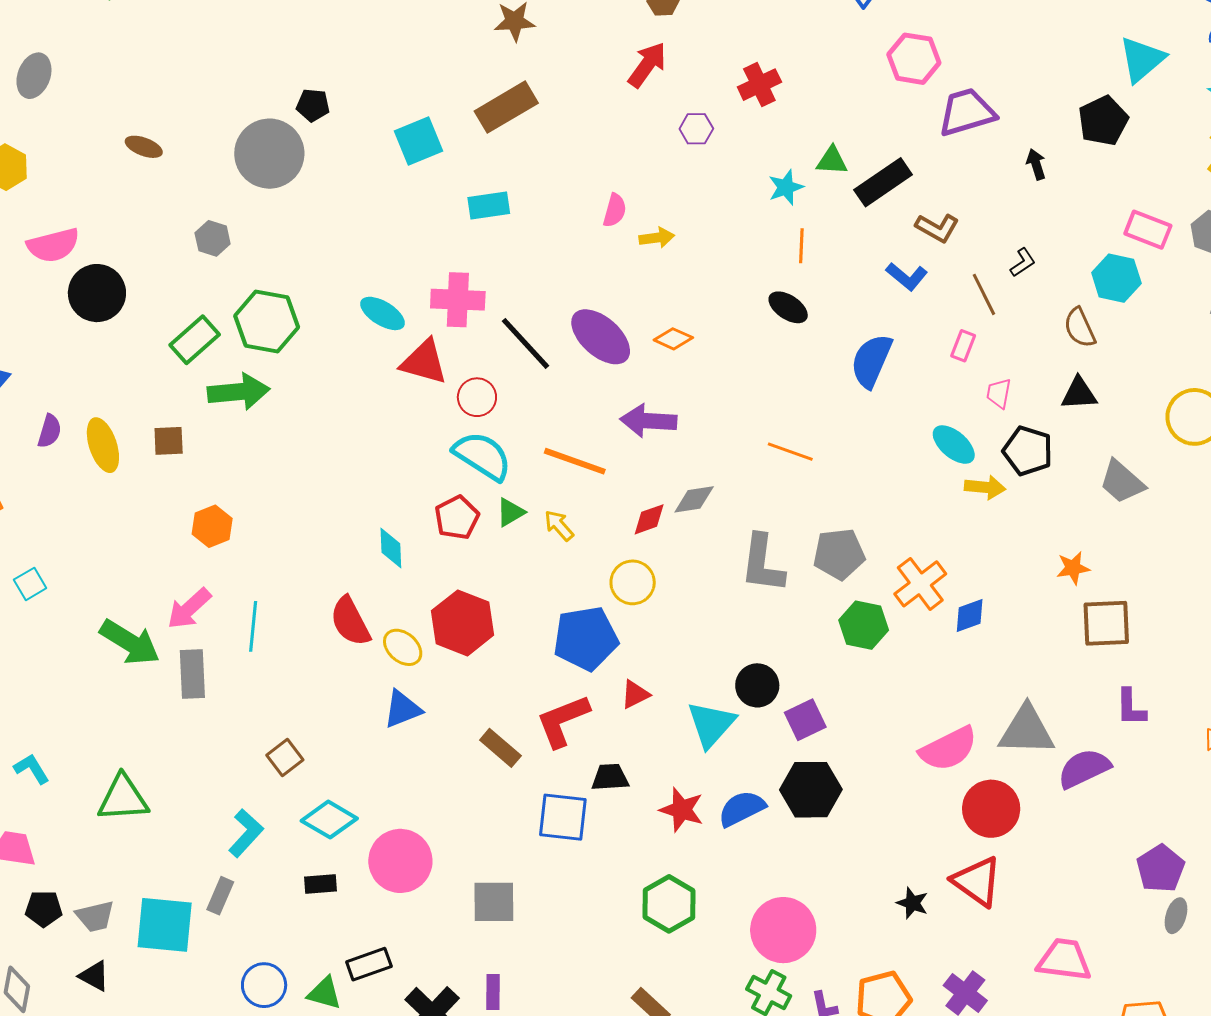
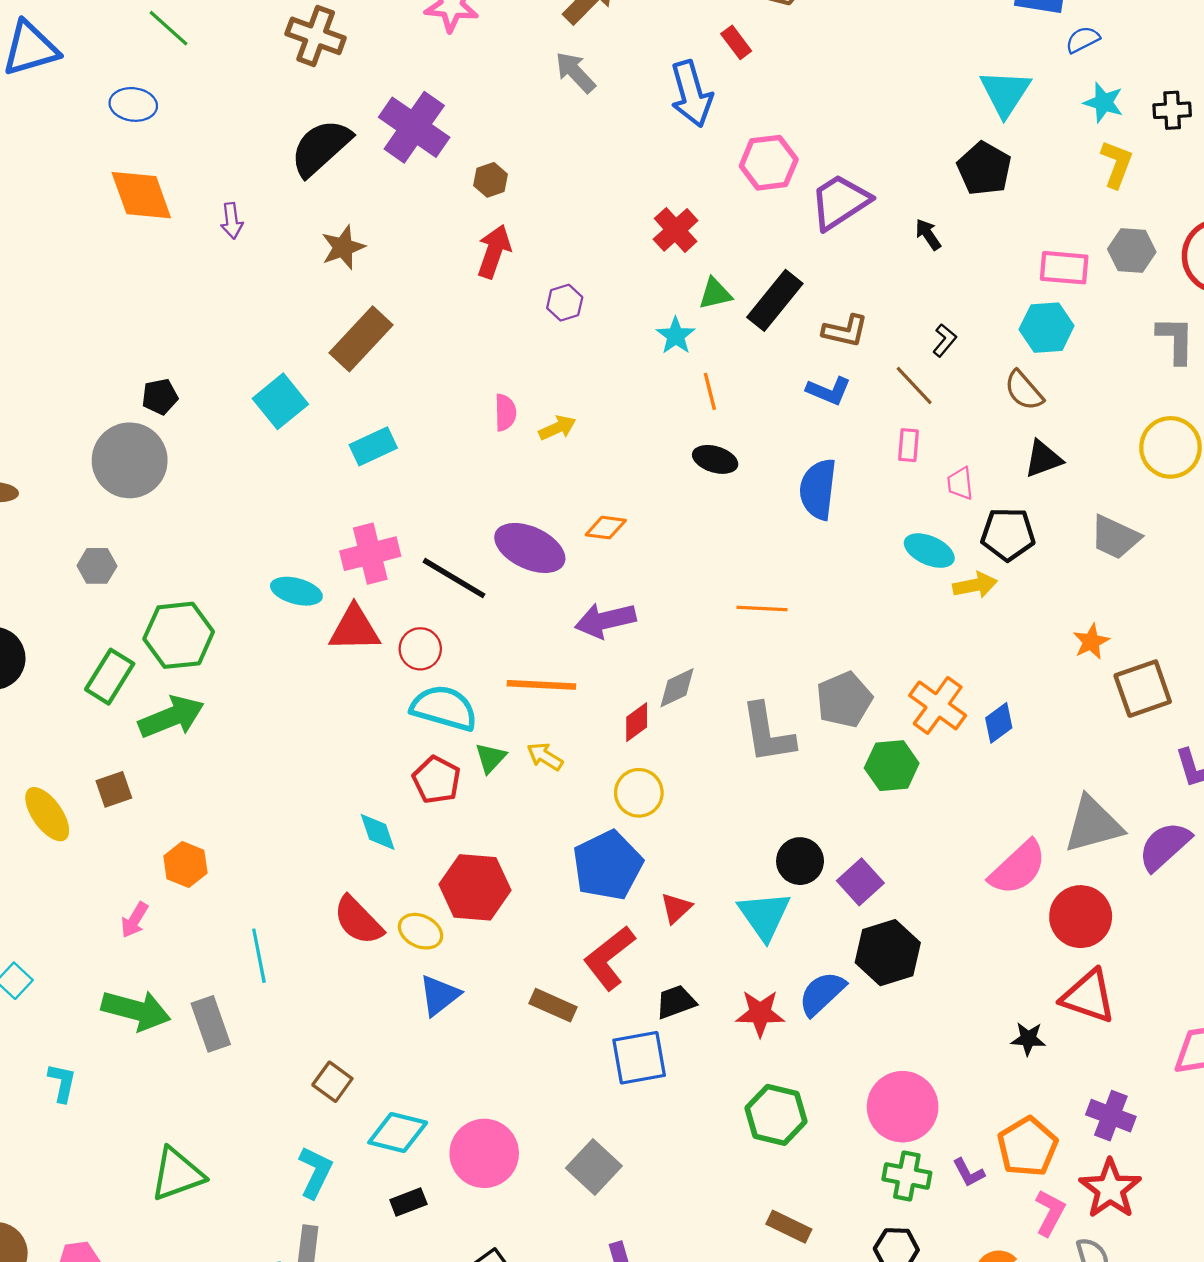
red cross: (759, 85) -> (676, 230), moved
pink arrow: (189, 609) -> (135, 920), moved, size x0.7
cyan L-shape: (32, 769) -> (62, 1083), moved, turned 60
gray square: (494, 902) -> (594, 1167), turned -30

